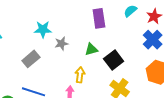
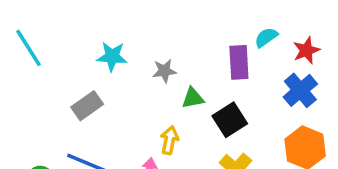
purple rectangle: (99, 18) -> (239, 62), moved
gray star: (61, 44) -> (164, 71), moved

